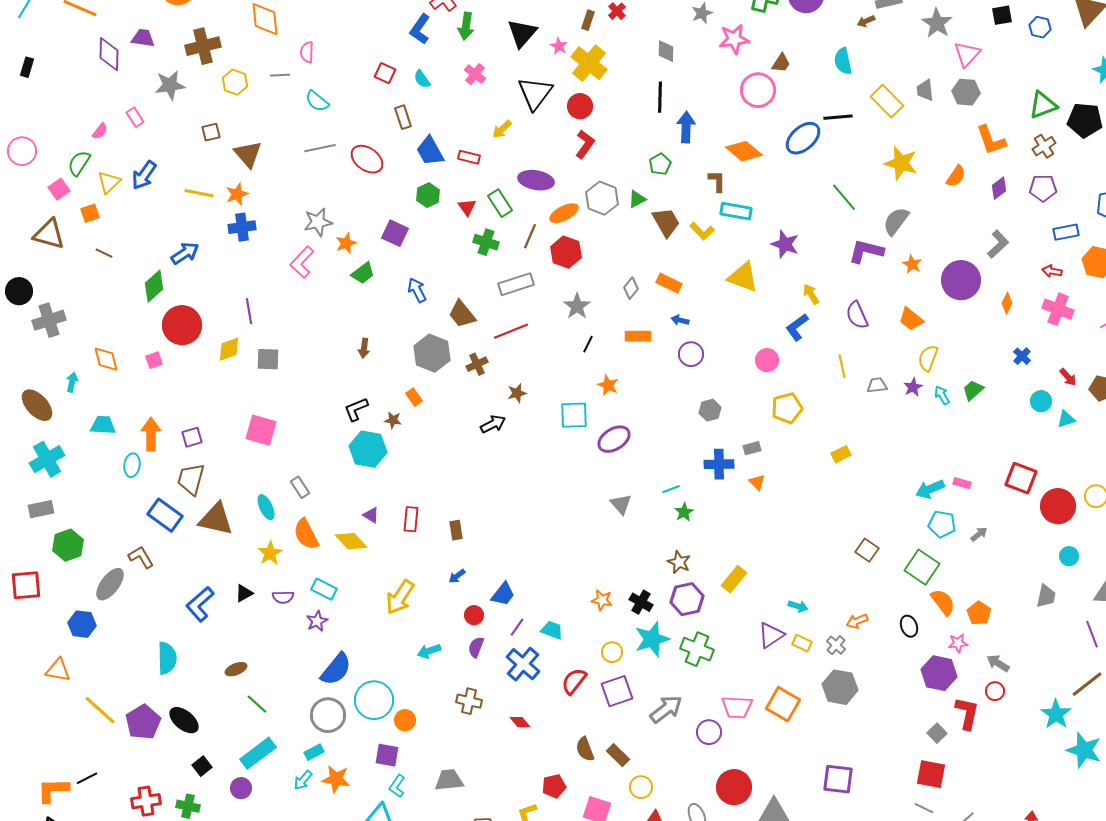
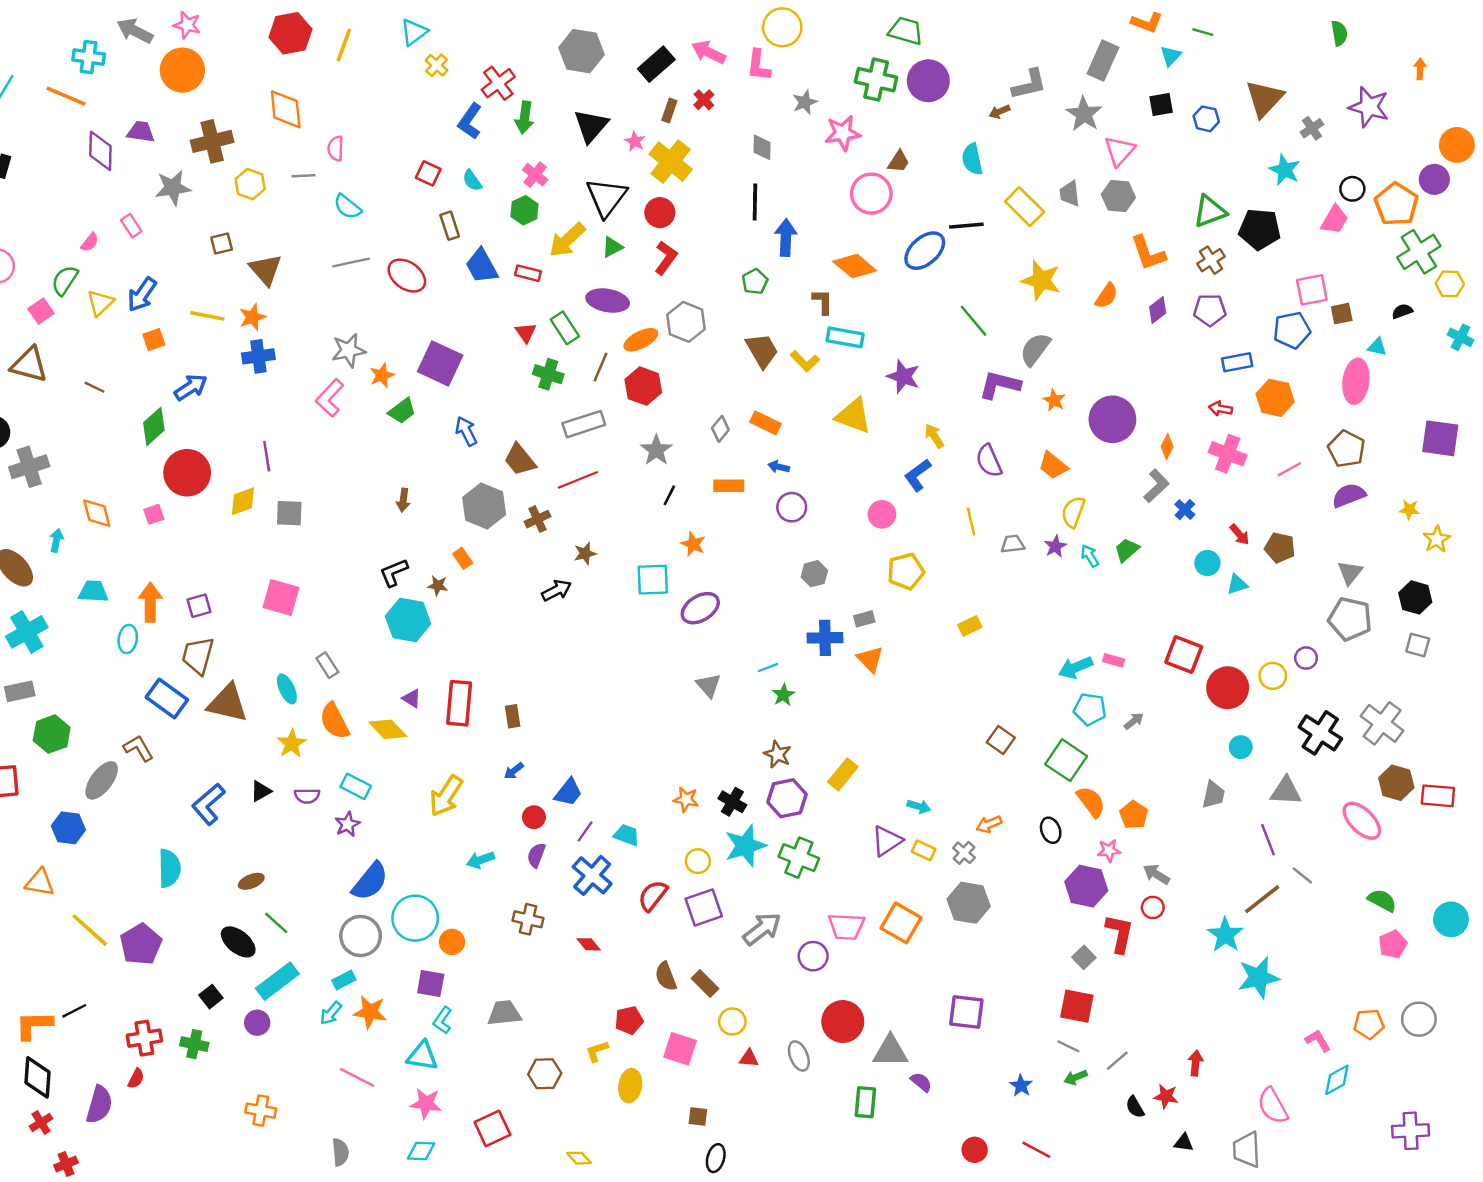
yellow arrow: (502, 129) -> (567, 240), size x1.6
green hexagon: (428, 195) -> (524, 210), moved
green triangle: (637, 199) -> (612, 247), moved
orange square: (90, 213) -> (154, 340), moved
purple square: (395, 233) -> (440, 363), size x1.4
gray L-shape: (998, 244) -> (1156, 486), moved
orange triangle: (757, 482) -> (870, 659), size x1.4
red rectangle: (411, 519) -> (459, 703), size x1.5
black ellipse: (184, 720) -> (238, 942), moved
cyan star: (1084, 750) -> (1259, 978), turned -30

